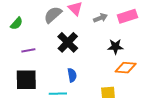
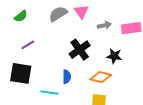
black cross: (68, 42) -> (80, 50), moved
purple line: (28, 50) -> (28, 45), turned -32
orange diamond: (126, 68) -> (101, 77), moved

